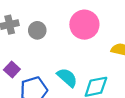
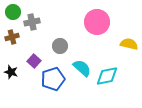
gray circle: (37, 30) -> (60, 46), moved

